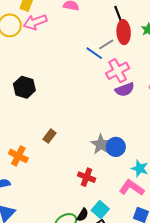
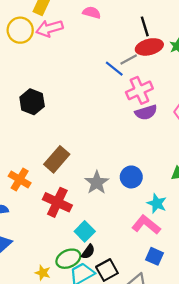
red ellipse: (124, 32) -> (149, 47), turned 75
brown rectangle: (50, 136) -> (57, 159), size x1.6
gray star: (101, 144) -> (97, 183), moved
red cross: (87, 177) -> (57, 202), moved, size x1.4
cyan square: (100, 210) -> (85, 231), moved

